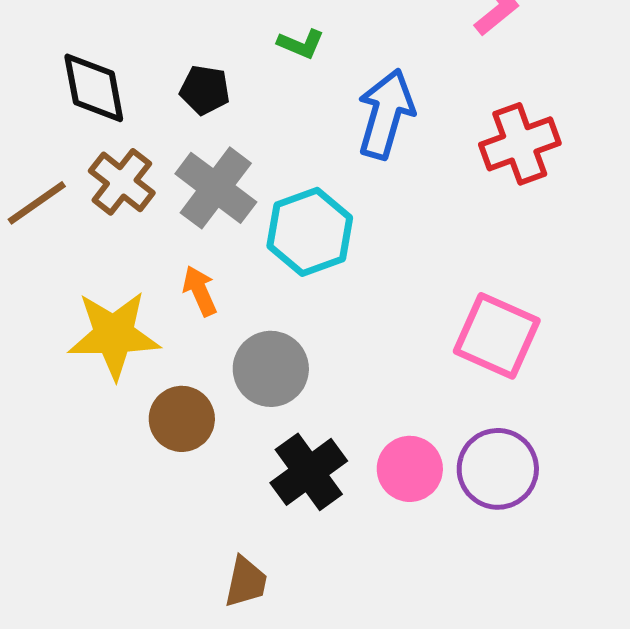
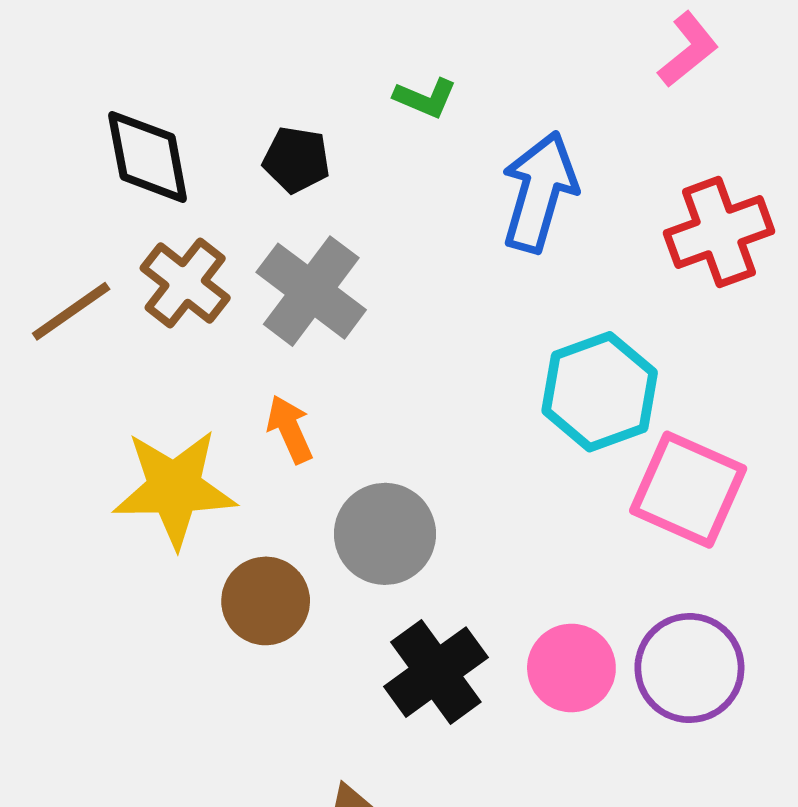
cyan hexagon: (310, 232) -> (600, 392), moved

